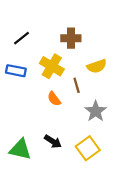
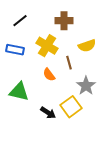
yellow square: (88, 148) -> (71, 107), moved
green triangle: (20, 149) -> (19, 92), moved

